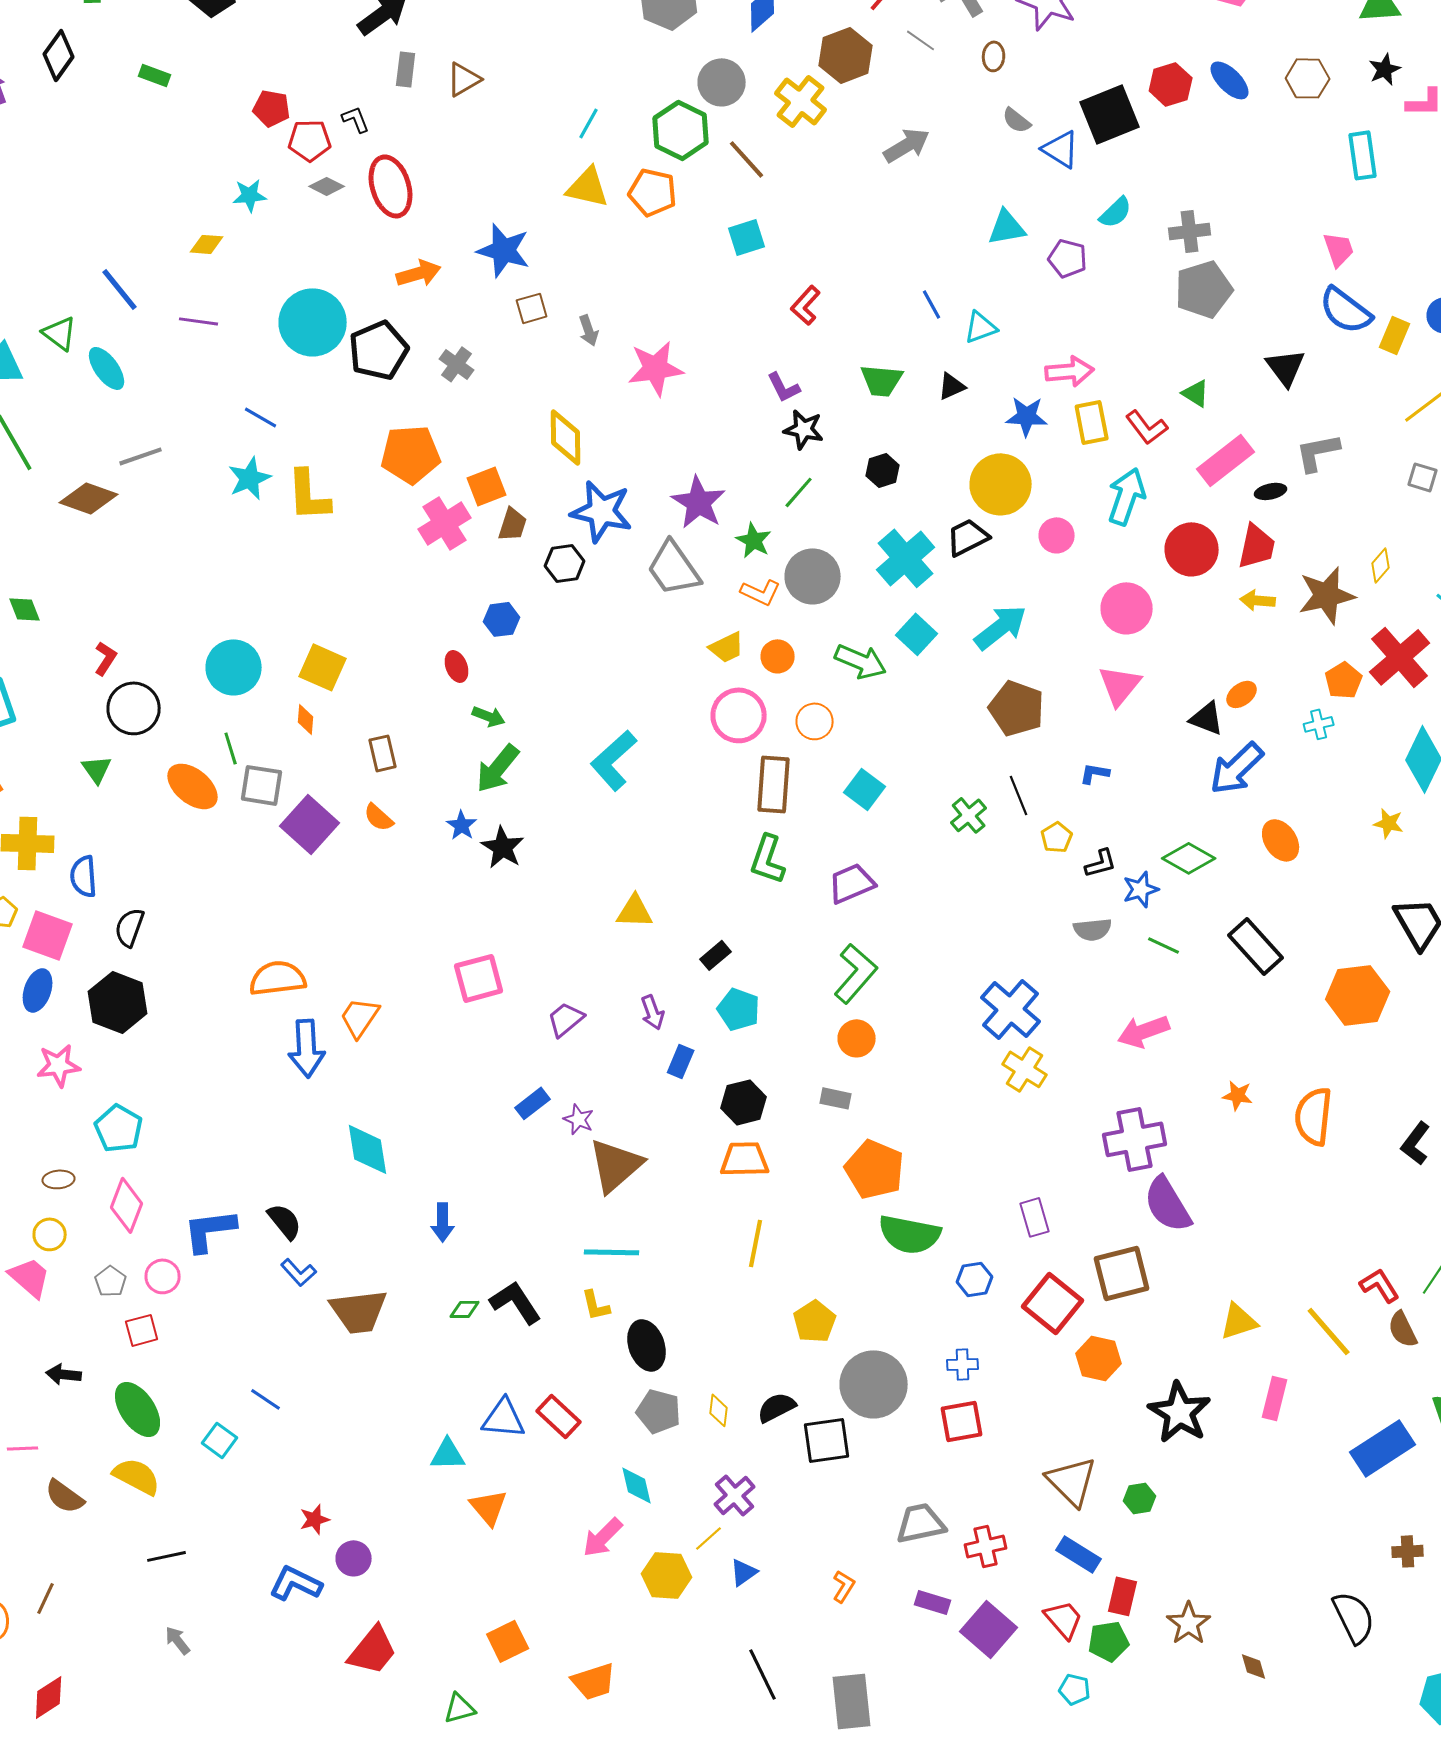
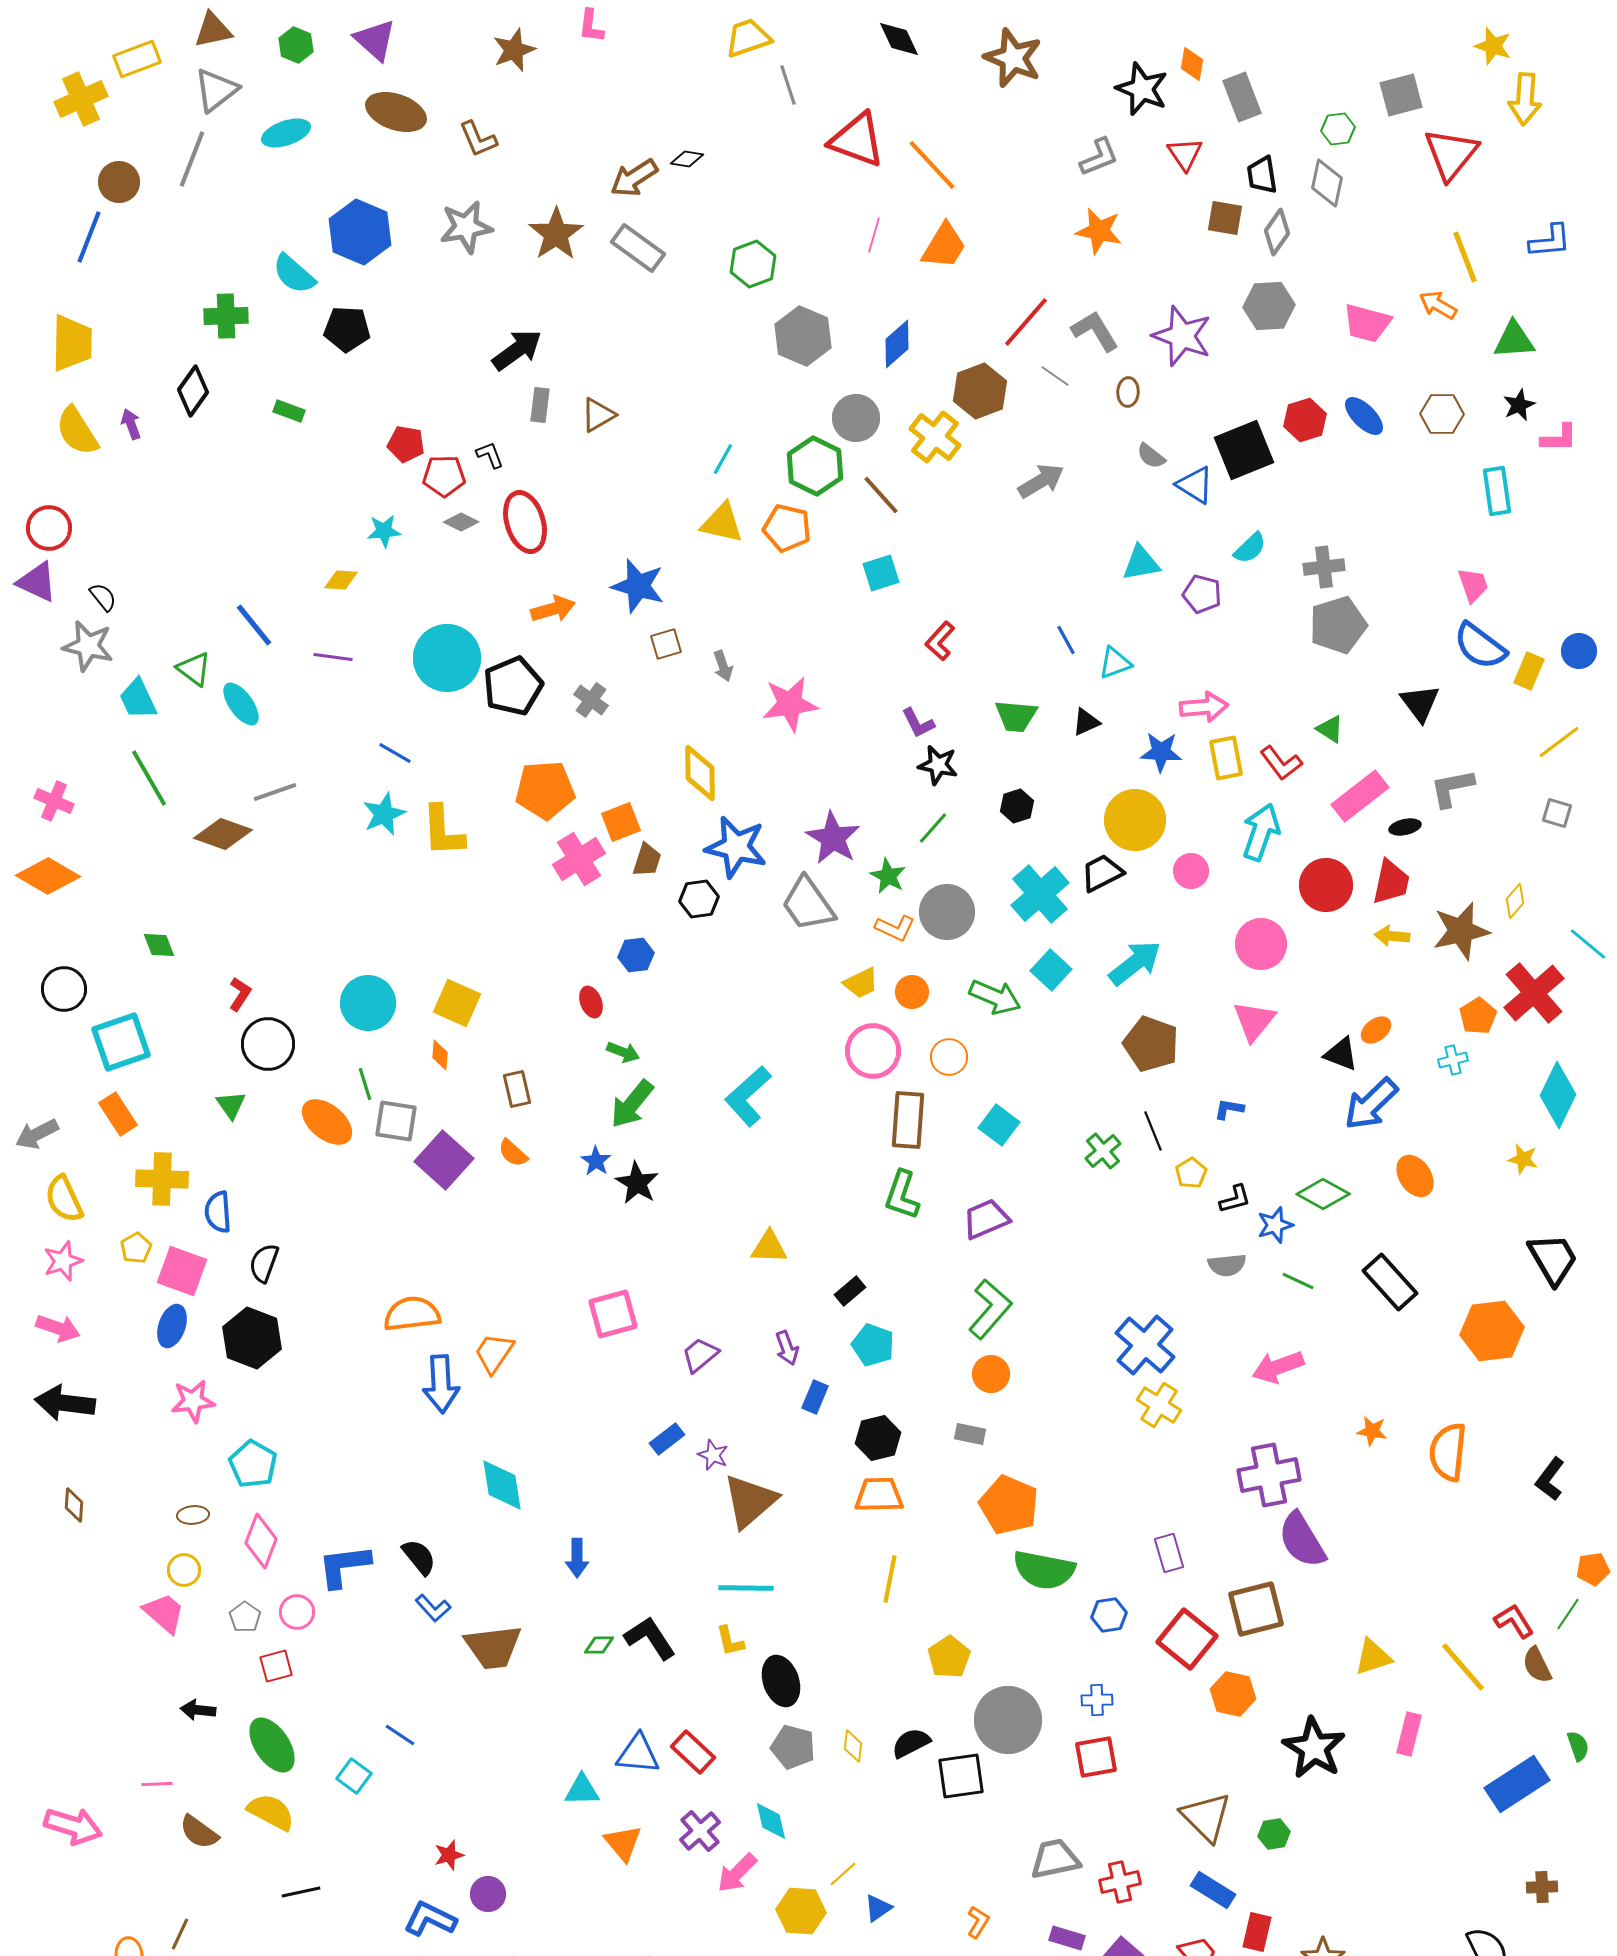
purple cross: (735, 1495) -> (700, 1831), moved

